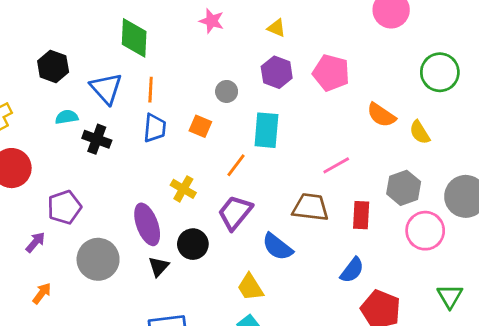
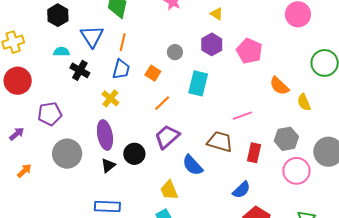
orange line: (236, 165) -> (162, 103), moved
yellow cross: (183, 189) -> (110, 98), moved
purple arrow: (35, 242) -> (17, 134), moved

